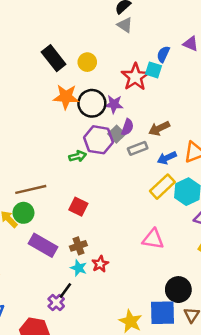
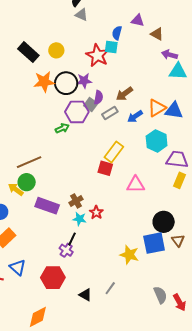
yellow rectangle: (162, 187) -> (114, 152), moved
red square: (78, 207) -> (105, 168), moved

